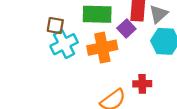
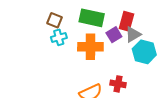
gray triangle: (158, 14) -> (133, 34), moved
cyan cross: (64, 44) -> (59, 37), size x0.7

